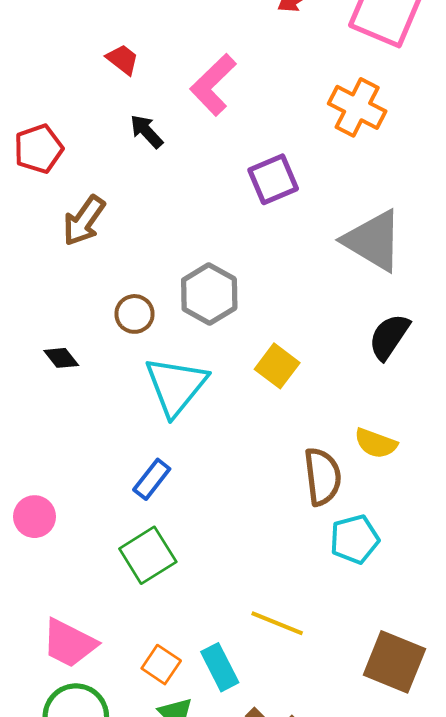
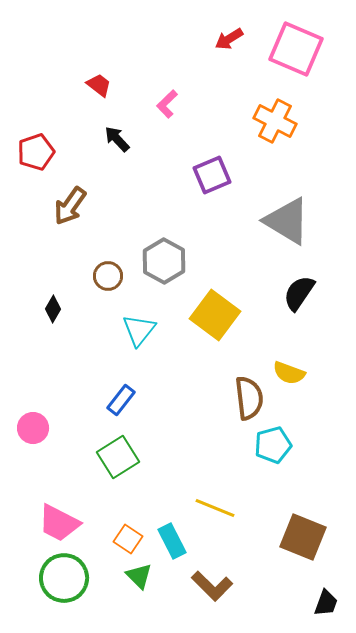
pink L-shape: (213, 85) -> (167, 104), size x0.6
black diamond: (61, 358) -> (53, 309), turned 68
yellow square: (277, 366) -> (215, 315), size x1.5
cyan triangle: (176, 386) -> (139, 330), size x0.7

